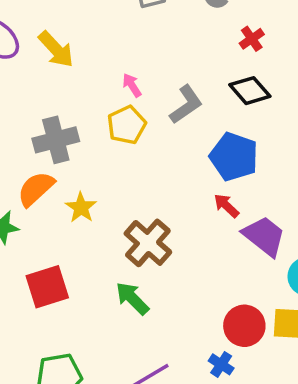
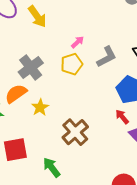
pink arrow: (132, 85) -> (77, 42), turned 72
gray cross: (56, 140) -> (31, 68), turned -30
green arrow: (132, 298) -> (52, 167), moved

